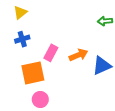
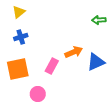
pink rectangle: (51, 53) -> (52, 66), moved
orange square: (33, 73) -> (18, 69), moved

